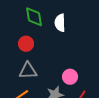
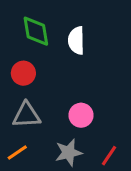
pink circle: (70, 77) -> (81, 115), moved

